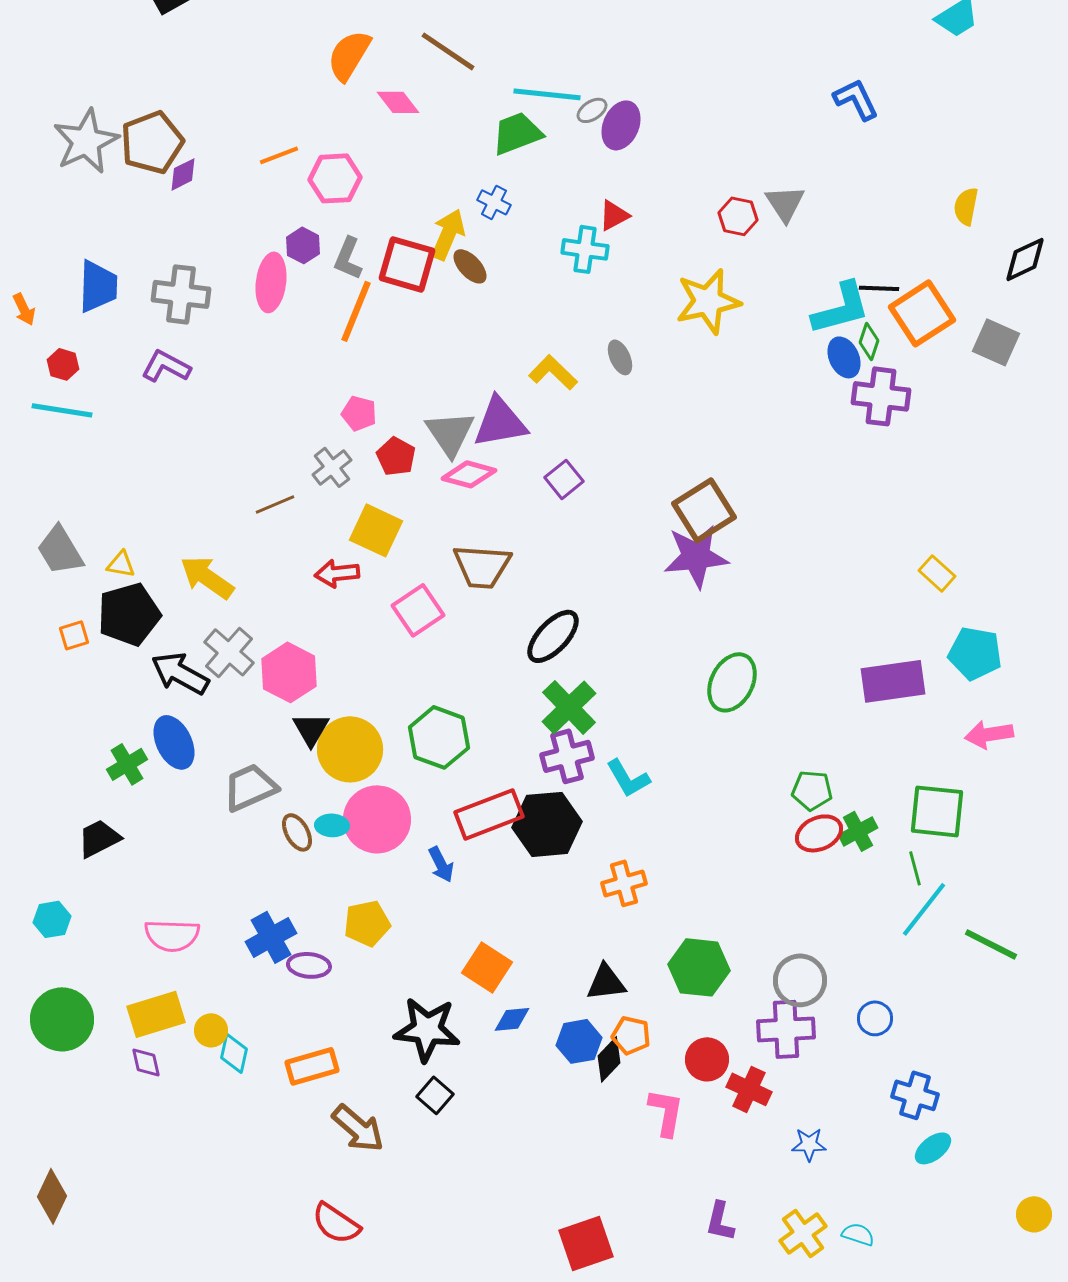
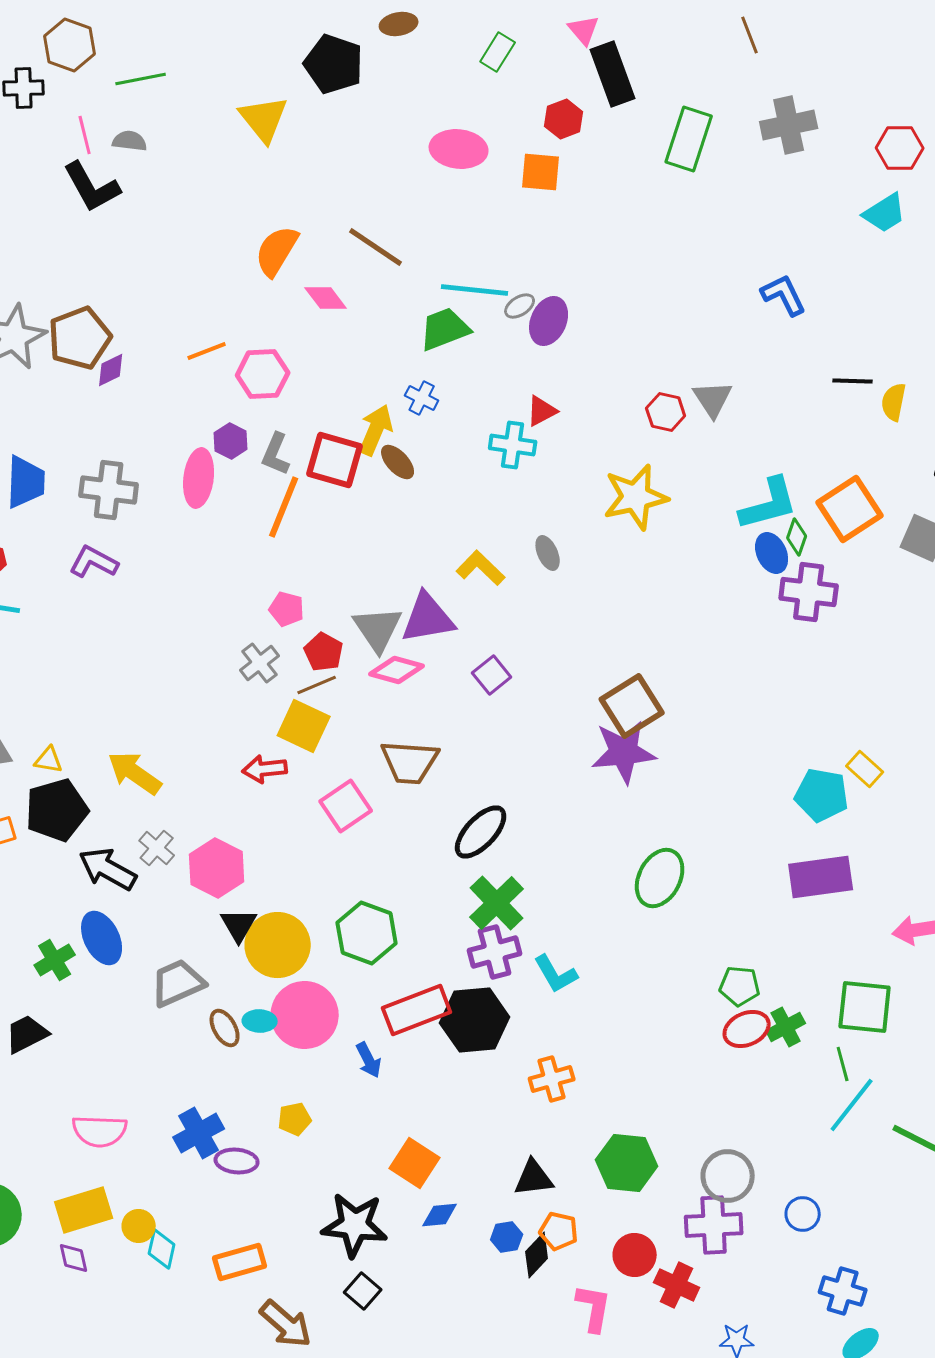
black line: (879, 288) -> (853, 381), moved
brown line: (275, 504) -> (317, 685), moved
gray cross: (229, 652) -> (157, 848), size x0.7
cyan pentagon: (975, 653) -> (822, 795), moved
yellow pentagon: (367, 923) -> (295, 1119), size x0.7
blue hexagon: (579, 1041) -> (507, 1237), size x0.7

